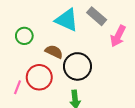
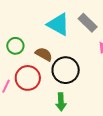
green circle: (24, 36) -> (15, 46), moved

